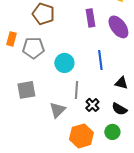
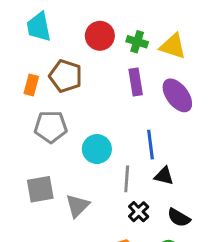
orange rectangle: (11, 39) -> (31, 85), moved
black triangle: (121, 83) -> (164, 176), moved
gray line: (76, 90) -> (127, 179), moved
gray triangle: (57, 110) -> (78, 206), moved

